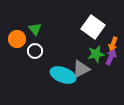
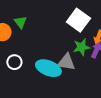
white circle: (35, 51) -> (14, 62), moved
gray triangle: (81, 69) -> (66, 62), turned 36

